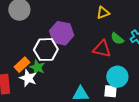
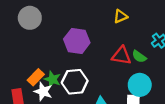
green semicircle: (117, 39) -> (139, 56), moved
white hexagon: (46, 50) -> (75, 82), moved

